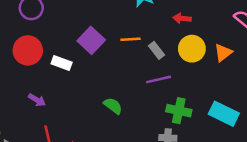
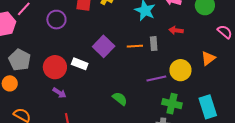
yellow circle: (192, 49) -> (180, 70), moved
red circle: (28, 50) -> (55, 67), moved
gray rectangle: (156, 50) -> (154, 44), moved, turned 32
cyan rectangle: (224, 114) -> (208, 107), turned 45

